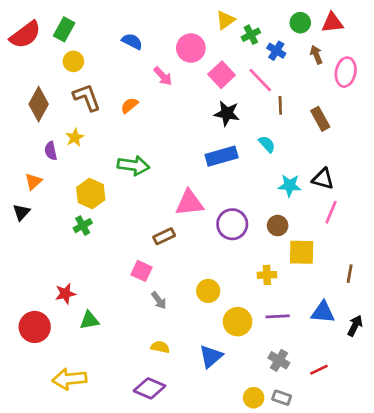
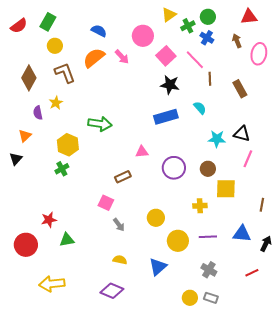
green circle: (300, 23) -> (208, 17), moved
red semicircle: (25, 35) -> (19, 26), size x0.7
orange semicircle: (129, 105) -> (94, 58), moved, size x1.6
pink triangle: (190, 203) -> (142, 152), size x0.6
red line: (319, 370) -> (252, 273), moved

